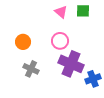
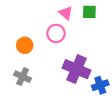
pink circle: (60, 41) -> (56, 33), moved
gray cross: (31, 69) -> (23, 77), moved

